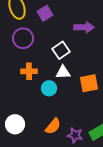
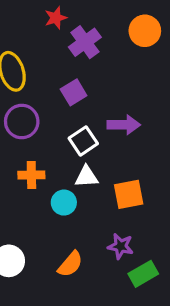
purple square: (45, 13) -> (74, 92), moved
purple arrow: (84, 27) -> (124, 125), moved
purple star: (75, 135) -> (121, 246), moved

